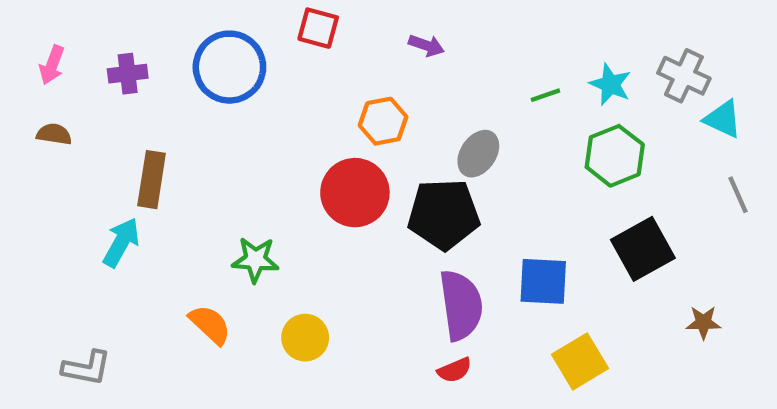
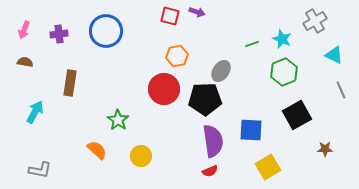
red square: (318, 28) -> (170, 16), moved
purple arrow: (426, 45) -> (197, 12), moved
gray cross: (684, 76) -> (315, 21), moved, turned 35
cyan arrow: (121, 242) -> (35, 112), moved
green star: (255, 260) -> (118, 120), turned 30

